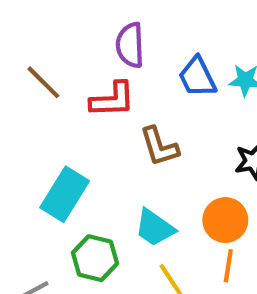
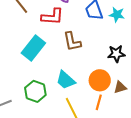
cyan rectangle: (65, 194) -> (33, 48), moved

